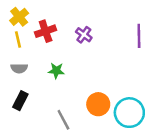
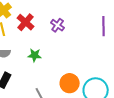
red cross: (46, 31) -> (26, 22), turned -30

